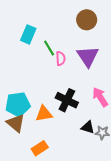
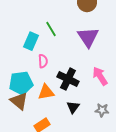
cyan rectangle: (28, 34) -> (31, 41), moved
pink semicircle: (61, 58) -> (43, 61), moved
black triangle: (88, 127) -> (73, 107), moved, turned 48

